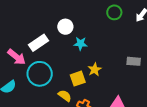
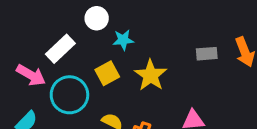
yellow star: (95, 70) -> (151, 75), size x1.5
yellow square: (78, 79) -> (107, 73), moved

